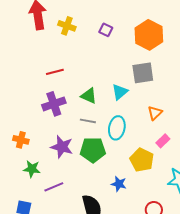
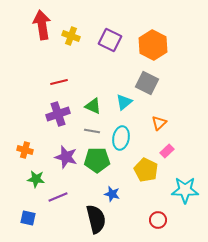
purple square: (106, 30) -> (110, 40), size x1.6
gray square: (143, 73) -> (147, 83), turned 35
blue star: (119, 184) -> (112, 194), moved

